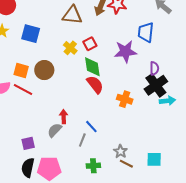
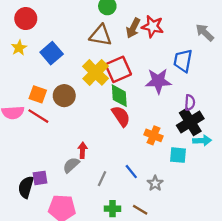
blue square: (31, 34) -> (52, 53), turned 30
red square: (90, 44) -> (118, 69), size x1.6
yellow cross: (70, 48) -> (96, 72), size x1.6
blue line: (91, 127) -> (131, 172), moved
gray star: (120, 151) -> (155, 183), moved
cyan square: (154, 159) -> (178, 155), moved
brown line: (126, 164) -> (140, 210), moved
black semicircle: (28, 168) -> (26, 187), moved

